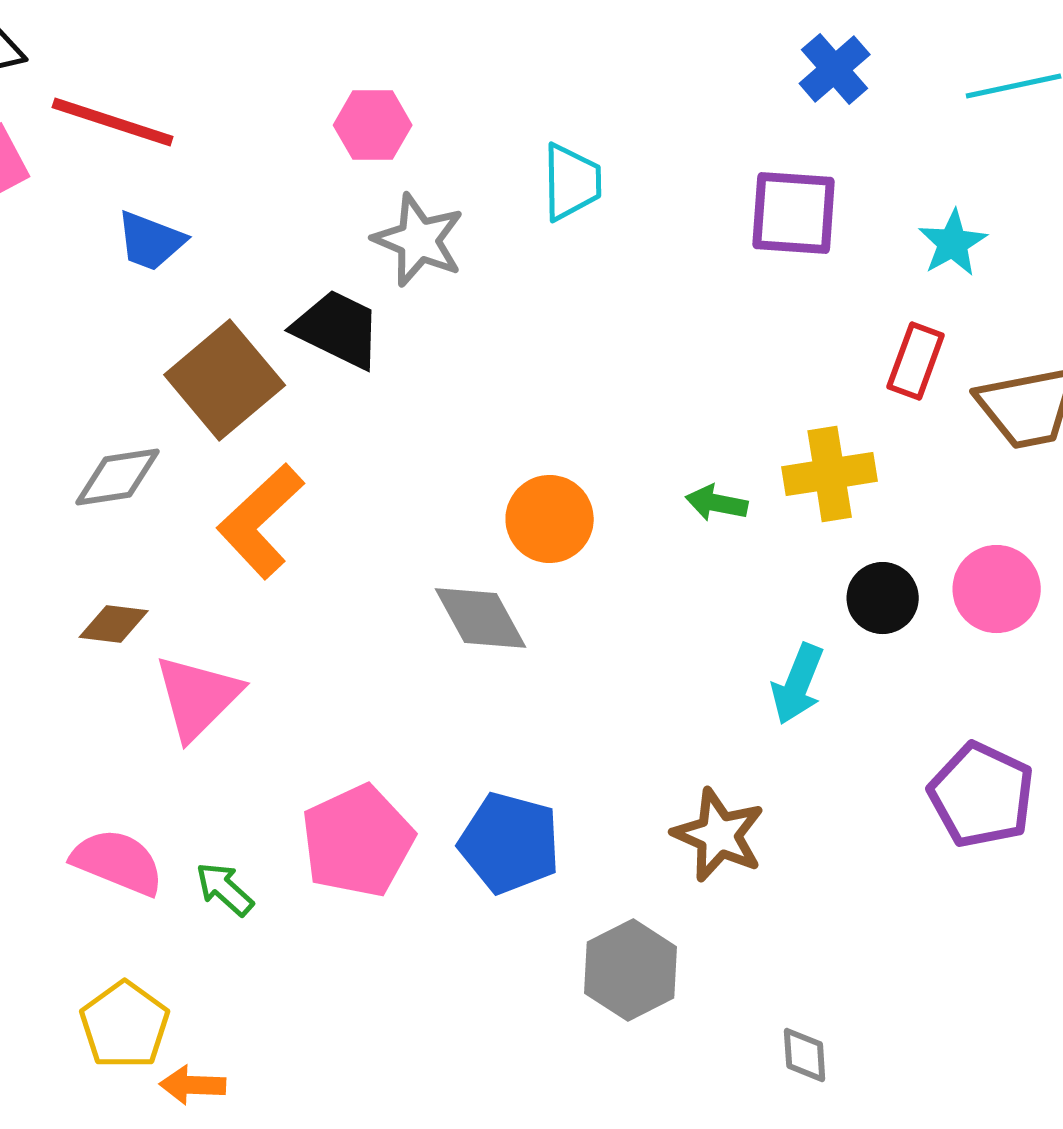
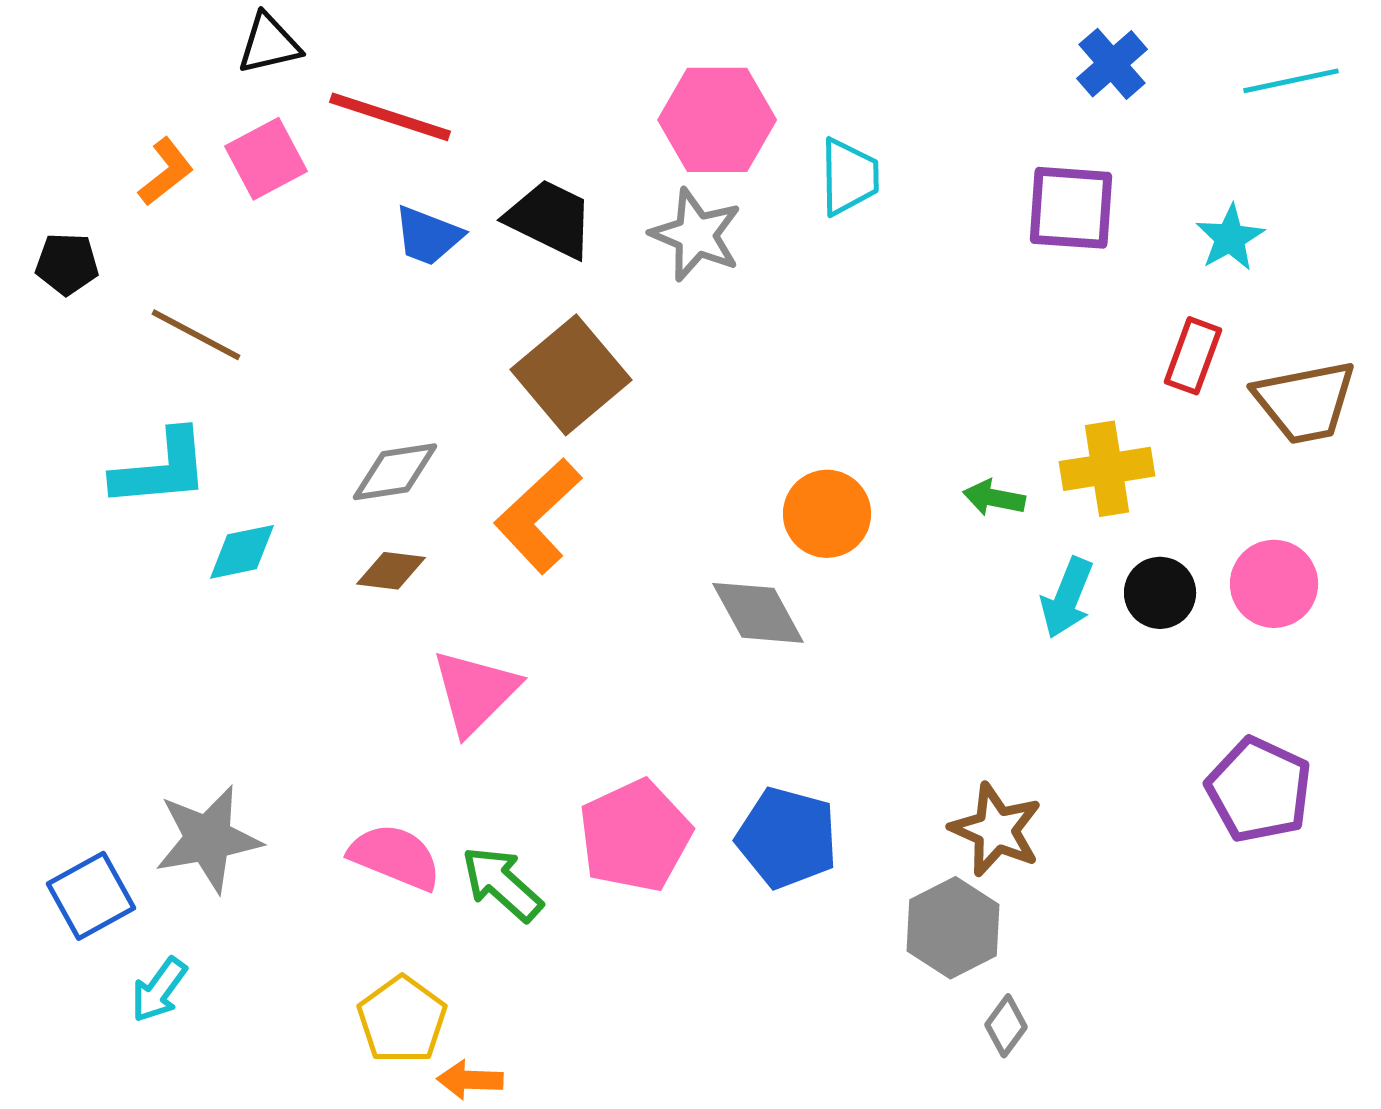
pink hexagon: (373, 125) -> (717, 120), moved, size x1.5
black trapezoid: (338, 329) -> (550, 219), moved
brown square: (225, 380) -> (571, 375), moved
brown diamond: (114, 624) -> (391, 571), moved
cyan arrow: (798, 684) -> (1067, 598), moved
green arrow: (225, 889) -> (502, 884), size x1.4
gray hexagon: (631, 970) -> (953, 928), moved
gray diamond: (805, 1055) -> (1006, 1026), moved, turned 40

